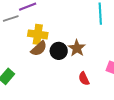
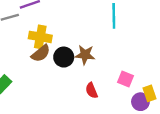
brown star: (77, 48) -> (85, 55), turned -30

